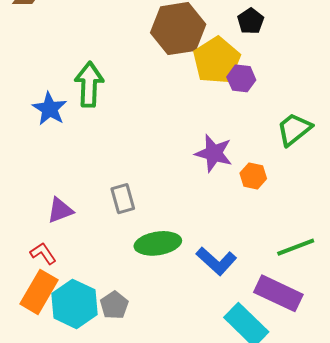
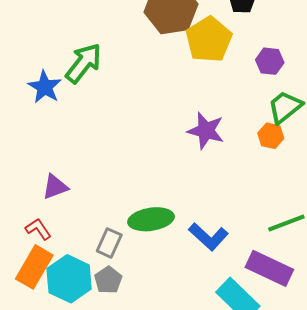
purple hexagon: (241, 78) -> (270, 61), moved
green arrow: (89, 84) -> (83, 63), turned 36
orange hexagon: (253, 176) -> (271, 136), moved
gray rectangle: (123, 199) -> (109, 243), moved, turned 40

